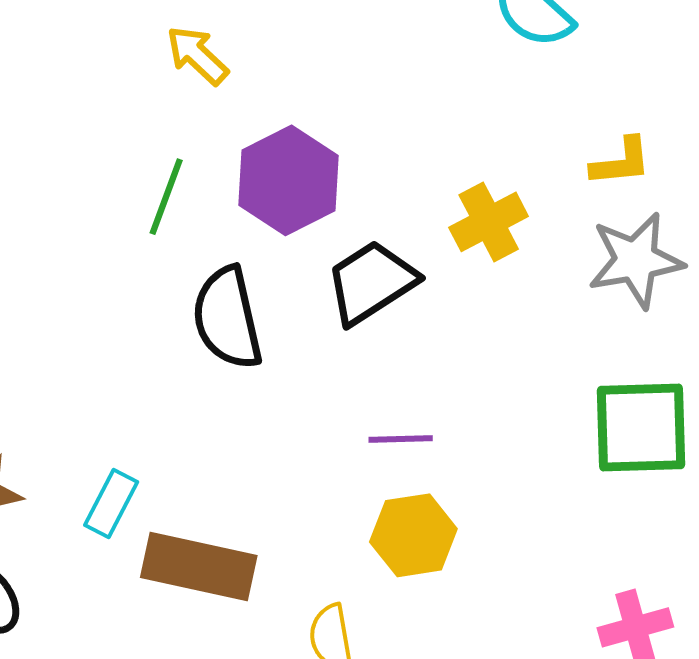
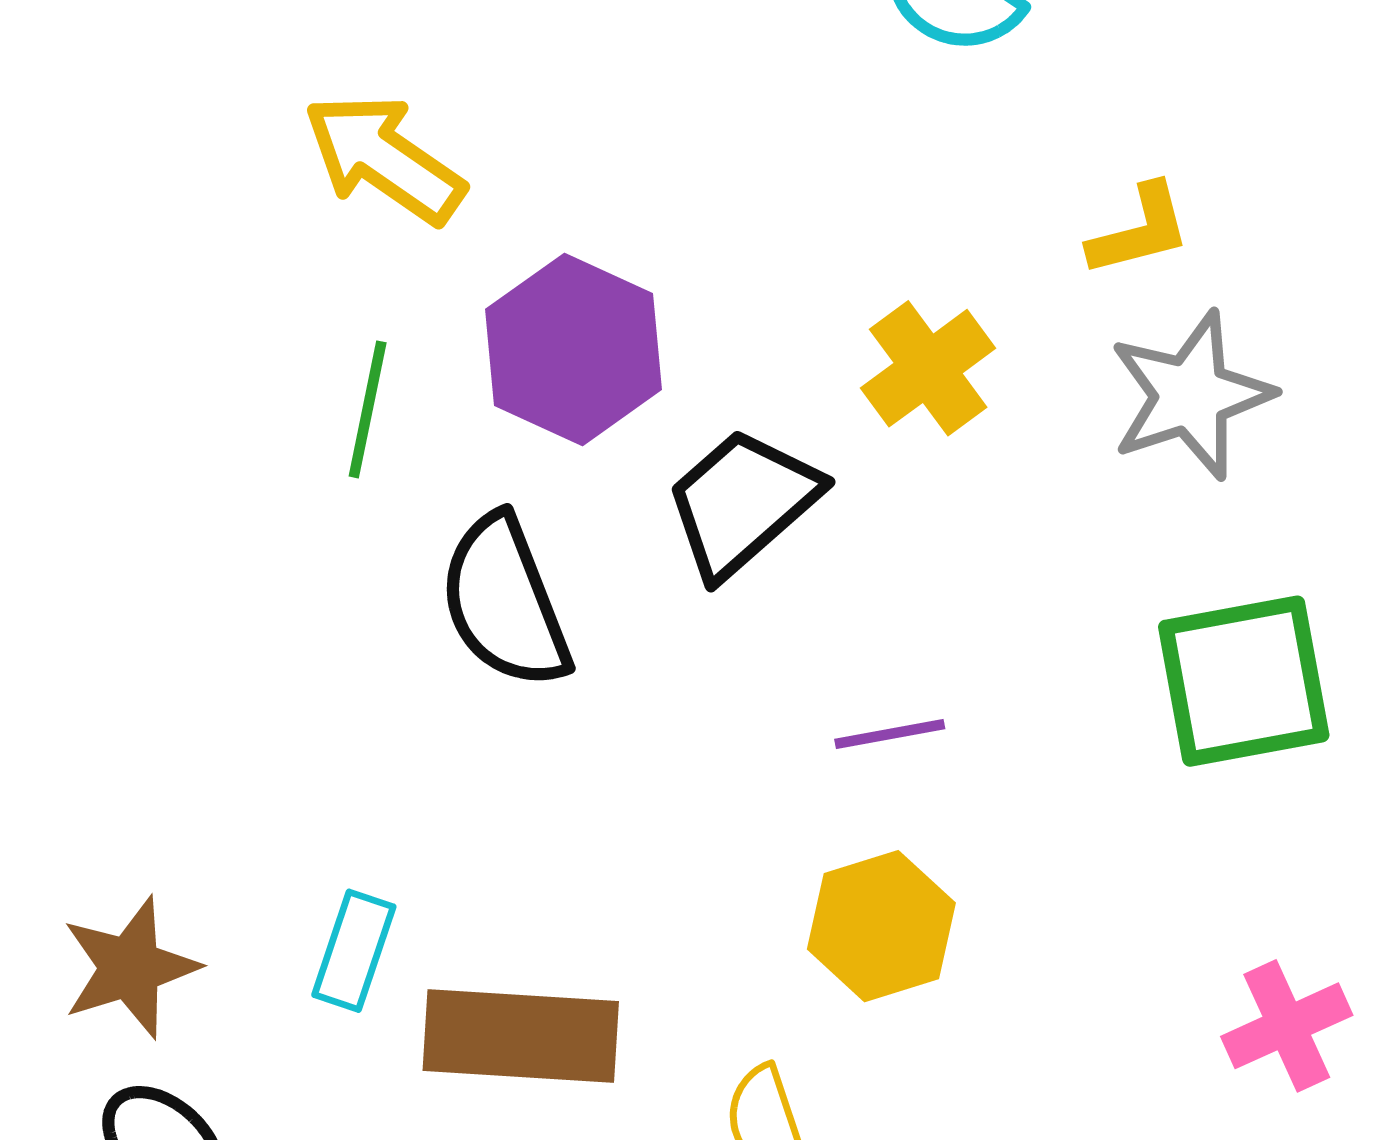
yellow arrow: (197, 55) -> (384, 159), size x1.4
purple line: (401, 439) -> (890, 734), moved

